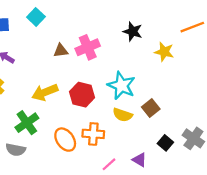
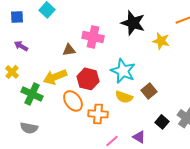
black star: (133, 32) -> (133, 23), size x1.4
pink cross: (88, 47) -> (93, 37), turned 35
brown triangle: (61, 51) -> (69, 50), moved
green cross: (27, 123) -> (32, 94), moved, turned -30
orange ellipse: (65, 140) -> (73, 101), moved

